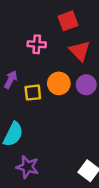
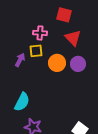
red square: (68, 21) -> (64, 15), turned 35
yellow square: (33, 93) -> (36, 51), moved

